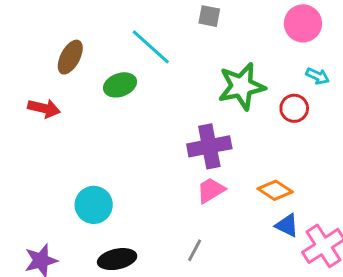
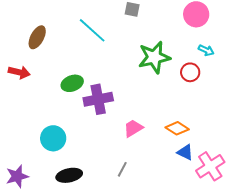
green ellipse: (120, 85) -> (72, 83), moved
purple cross: (209, 146) -> (98, 99), moved

